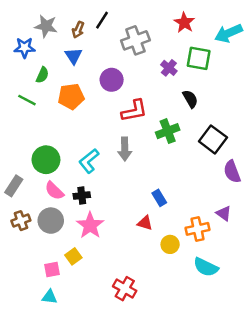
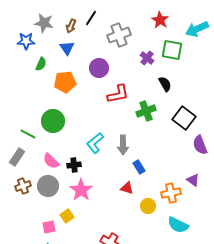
green line: (27, 100) -> (28, 134), moved
gray arrow: (125, 149) -> (123, 145), moved
green circle: (46, 160) -> (53, 121), moved
cyan L-shape: (89, 161) -> (95, 143), moved

